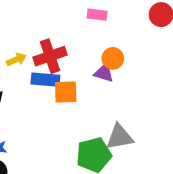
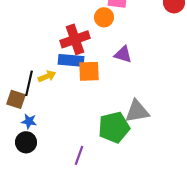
orange circle: (113, 58) -> (104, 17), moved
yellow arrow: (16, 59) -> (47, 76), moved

